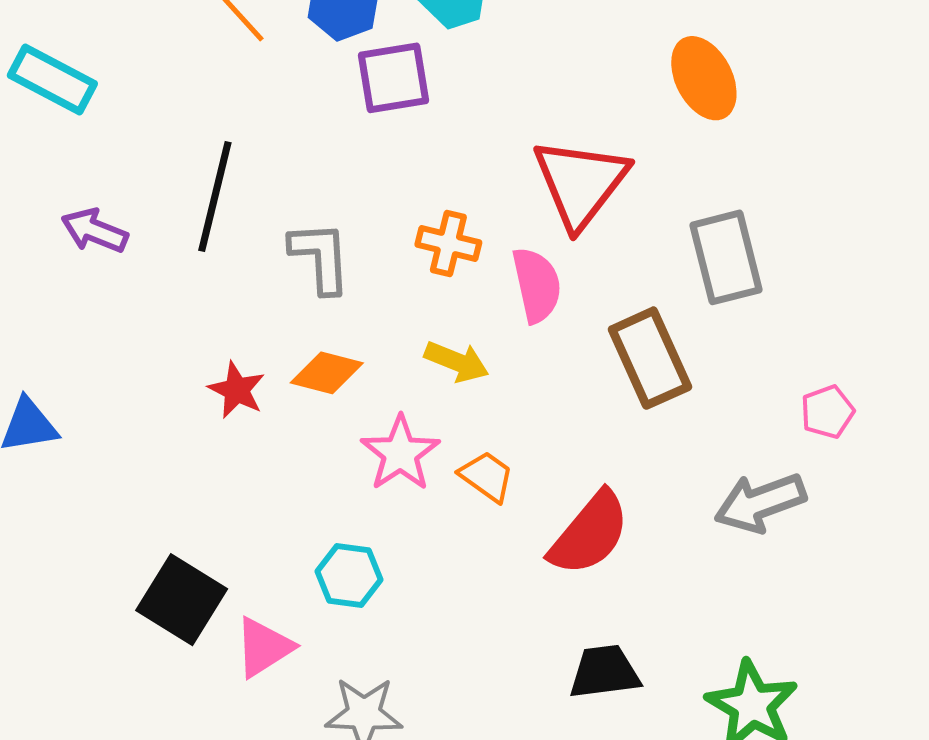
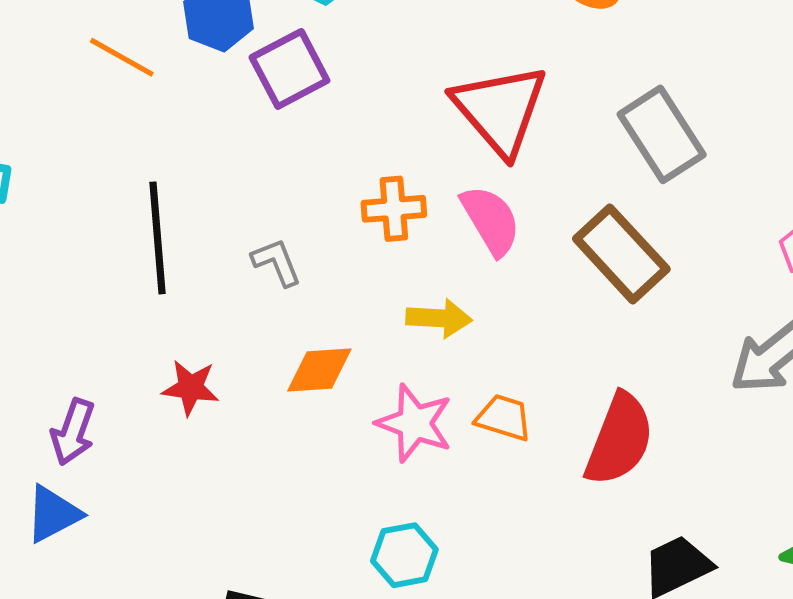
purple arrow: (94, 231) -> (73, 432), moved, turned -74
gray L-shape: (320, 257) -> (277, 262), size x0.7
red star: (237, 390) -> (191, 388), moved

